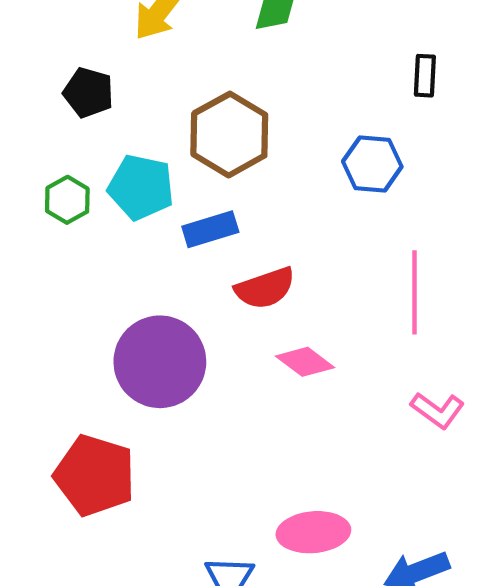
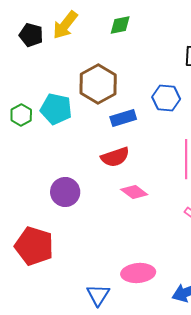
black pentagon: (88, 93) -> (31, 35), moved
blue rectangle: (210, 229) -> (123, 118), moved
purple circle: (160, 362) -> (65, 192), size x0.7

